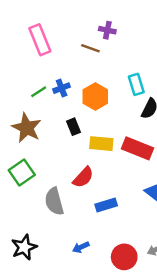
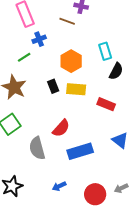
blue cross: (62, 88) -> (39, 39), moved
yellow rectangle: (101, 144) -> (76, 89), moved
red rectangle: (137, 148) -> (106, 104), size x0.7
blue rectangle: (106, 205) -> (80, 151), size x1.4

